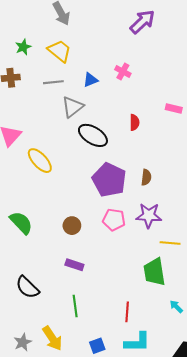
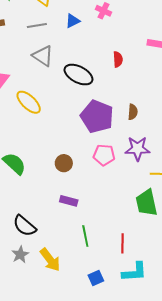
gray triangle: (72, 107) -> (43, 56), moved, turned -45
green line: (75, 306) -> (85, 236), moved
yellow arrow: (52, 338) -> (50, 260), moved
gray star: (23, 342) -> (20, 255), moved

